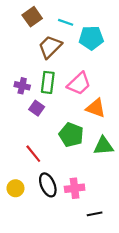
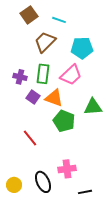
cyan pentagon: (91, 38) -> (82, 48), moved
orange triangle: (96, 108) -> (54, 98), moved
green triangle: (104, 146) -> (93, 107), moved
black ellipse: (48, 185) -> (43, 182), moved
yellow circle: (15, 188) -> (14, 185), moved

